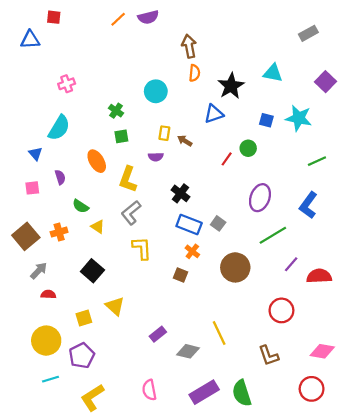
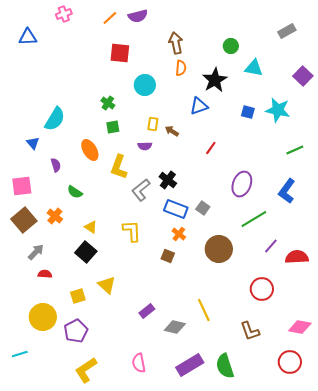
red square: (54, 17) -> (120, 53), moved, size x1.5
pink cross: (67, 84) -> (64, 14), moved
green circle: (248, 148) -> (231, 46), moved
pink square: (32, 188) -> (22, 186), moved, size x1.5
gray L-shape: (131, 213) -> (141, 190), moved
yellow triangle: (98, 227) -> (91, 227), moved
orange cross: (59, 232) -> (55, 216), turned -35
cyan line: (50, 379) -> (20, 354), moved

